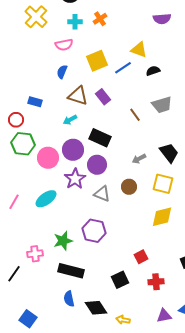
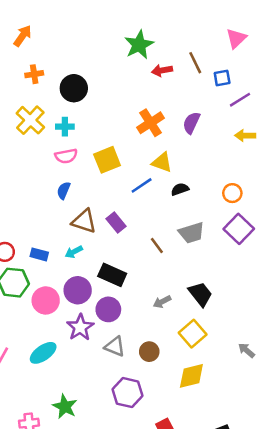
orange cross: (100, 19) -> (151, 123), moved, size x1.5
purple semicircle: (162, 19) -> (191, 123), turned 120
cyan cross: (75, 22) -> (65, 127), moved
yellow square: (97, 61) -> (107, 160), moved
blue rectangle: (35, 102) -> (39, 254), moved
yellow square: (163, 184) -> (193, 334), turned 35
brown circle: (129, 187) -> (149, 352), moved
purple hexagon: (94, 231) -> (127, 393), moved
green star: (63, 241) -> (65, 407), turned -30

